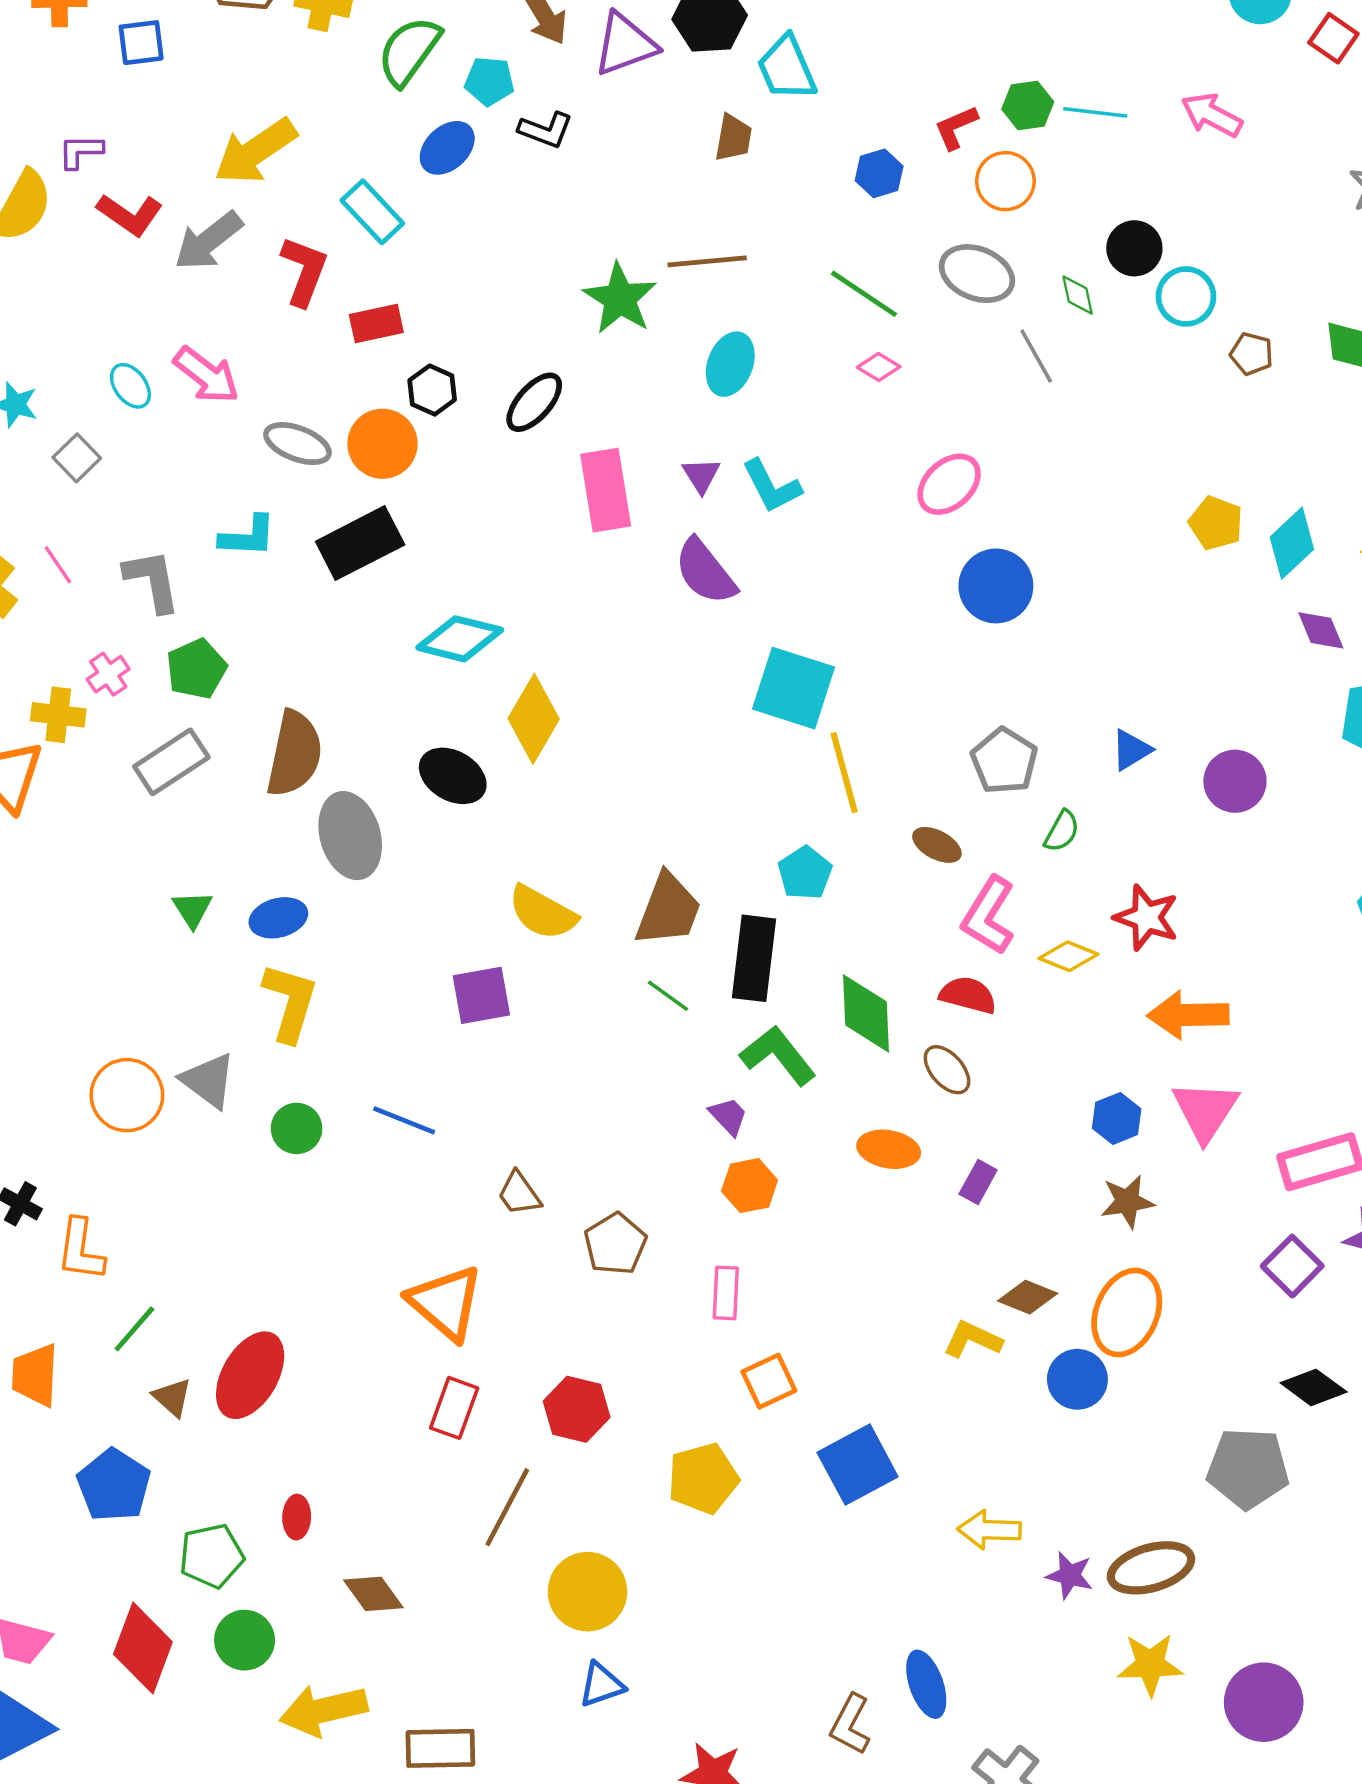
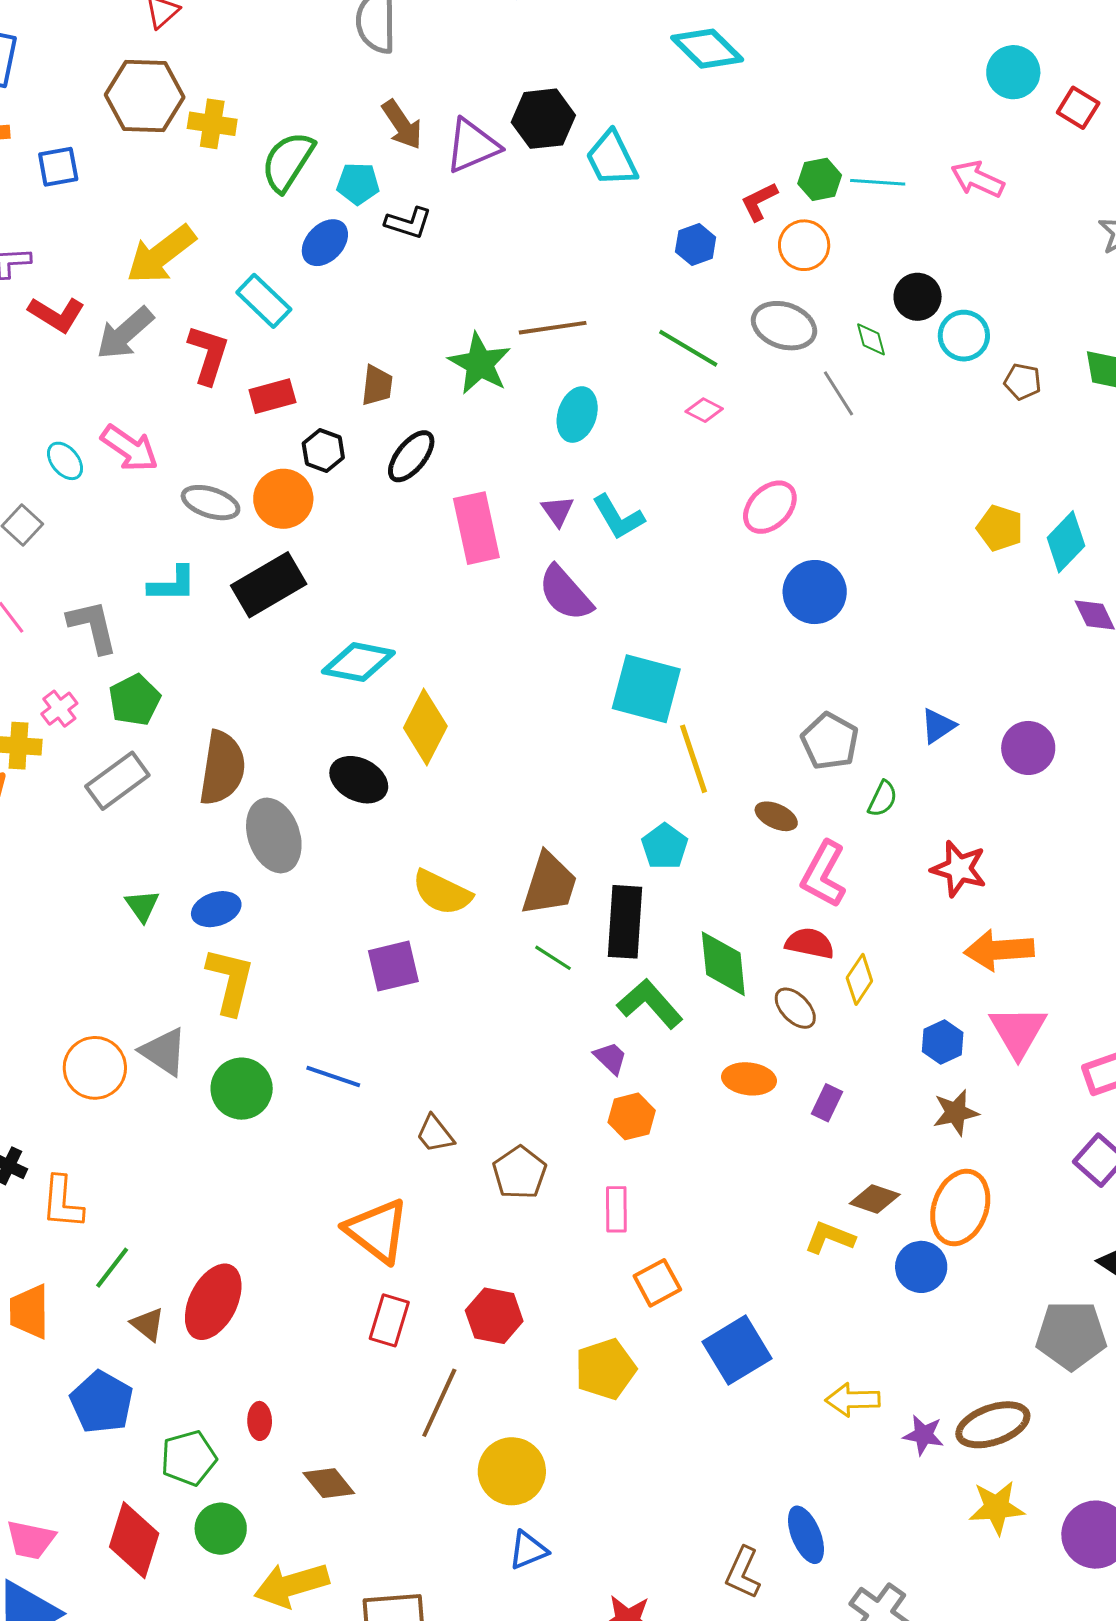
brown trapezoid: (733, 138) -> (377, 386), moved
yellow diamond: (1069, 956) -> (859, 979), moved, turned -75
green circle: (297, 1128) -> (242, 1089), size x1.4

